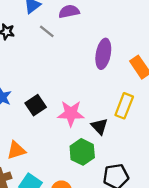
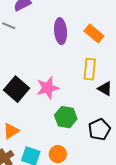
black square: (36, 105) -> (17, 89), size x1.4
black triangle: (99, 126) -> (105, 89), moved

